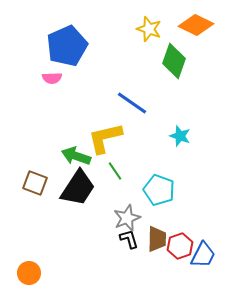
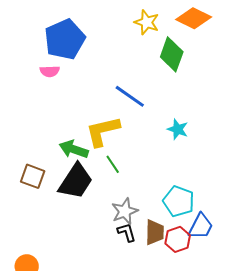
cyan pentagon: (159, 190) -> (179, 201), moved
blue trapezoid: (203, 255) -> (201, 226), moved

